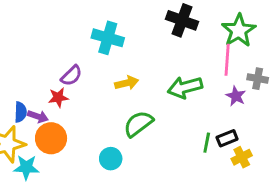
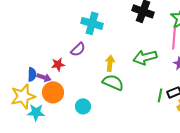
purple semicircle: (71, 76) -> (78, 49), moved
yellow arrow: (127, 83) -> (110, 63), moved, turned -70
green semicircle: (138, 124) -> (113, 82), turned 60
cyan circle: (111, 159) -> (83, 106), moved

